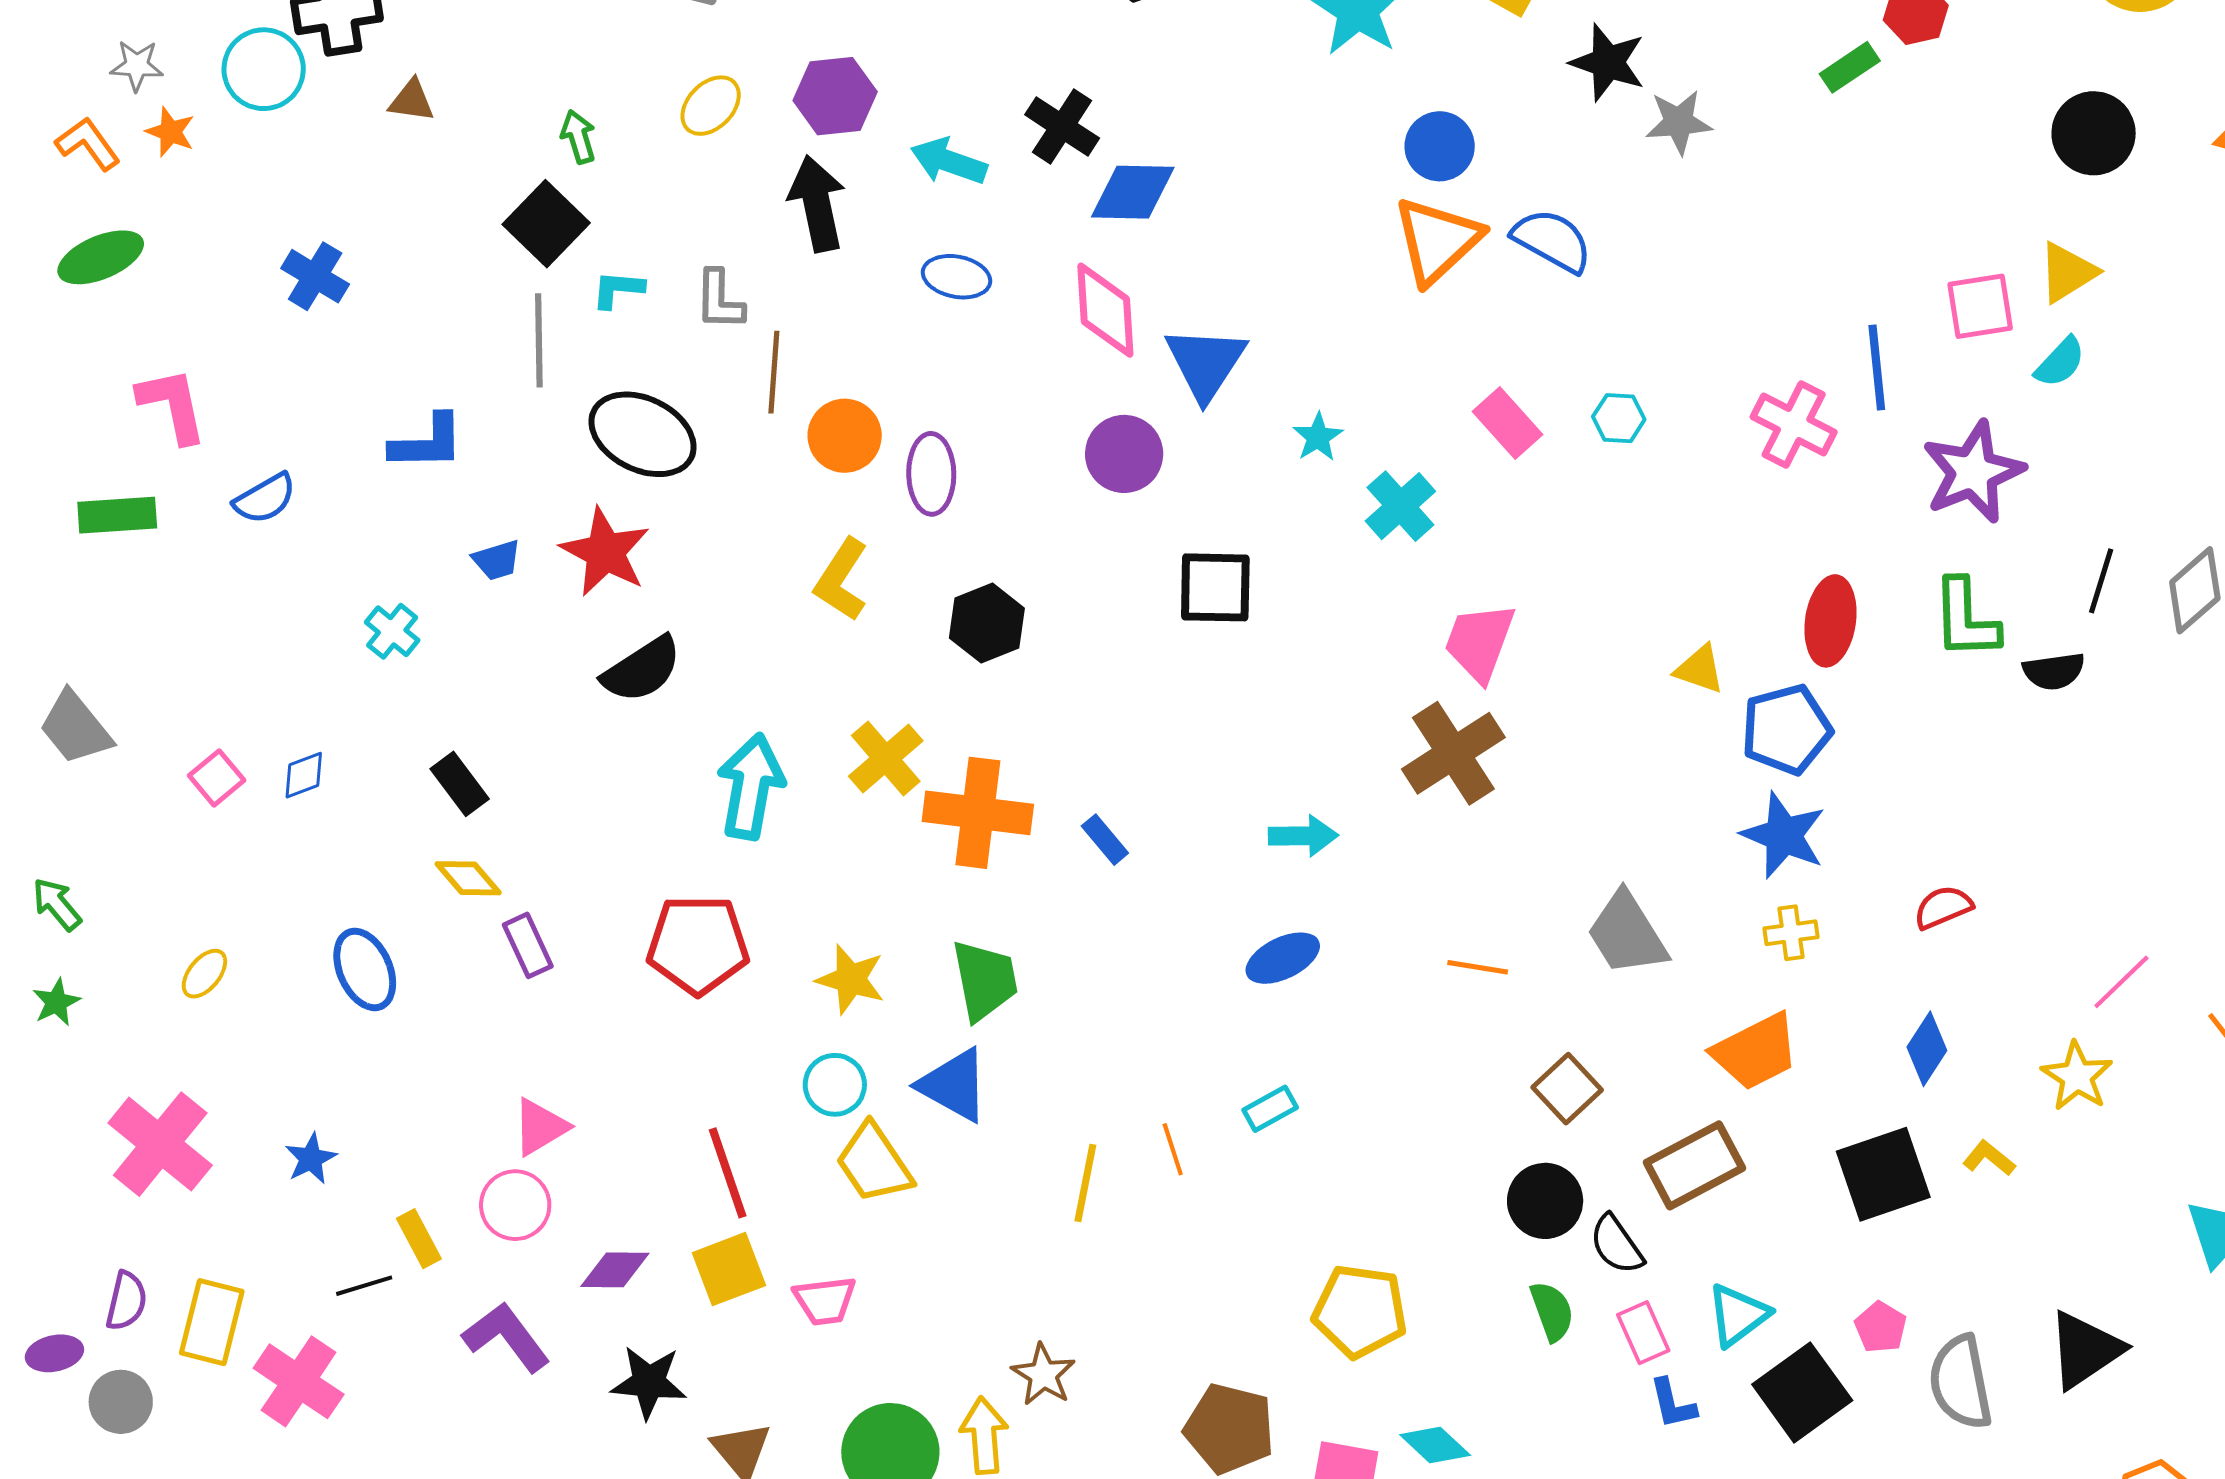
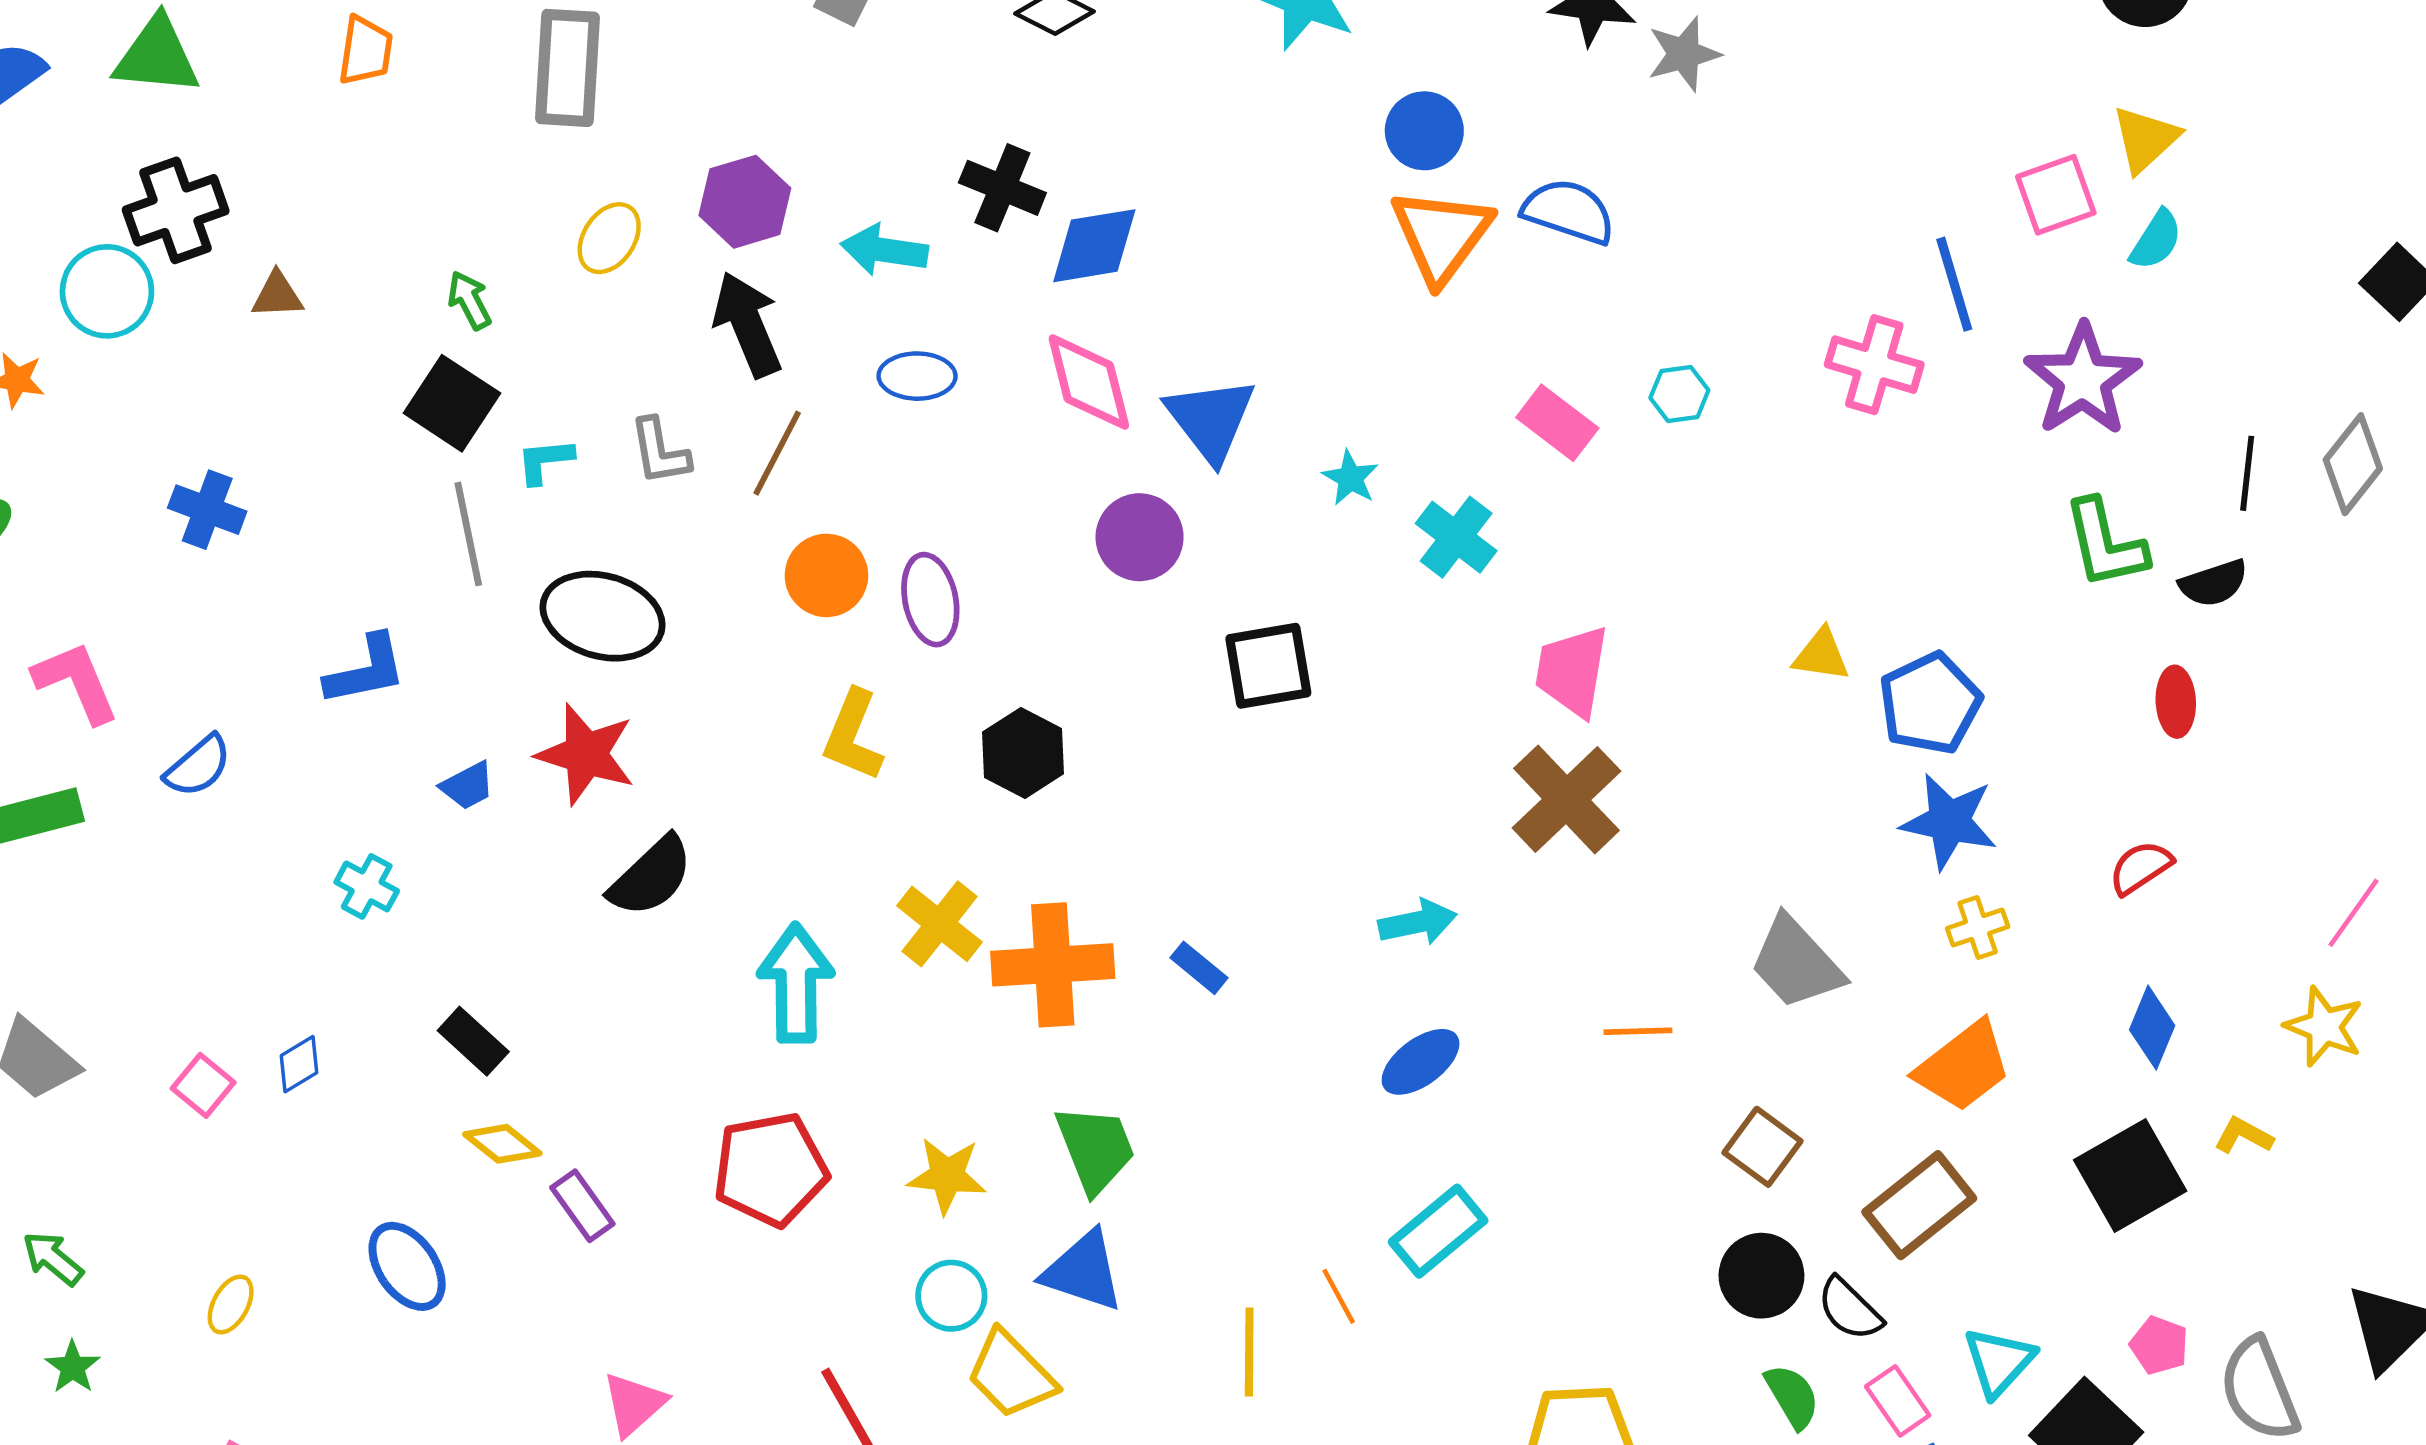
brown line: (774, 372) -> (777, 453), moved, turned 34
red ellipse: (1830, 621) -> (2176, 702), moved, size x0.7
cyan rectangle: (1270, 1109) -> (1438, 1231), size x1.6

